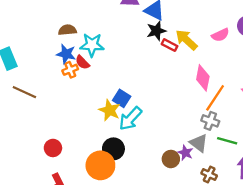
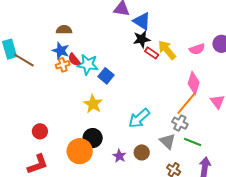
cyan star: (92, 45) -> (88, 65), moved
pink diamond: (203, 78) -> (194, 83), moved
brown line: (24, 92) -> (24, 60), moved
blue square: (122, 98) -> (106, 76), moved
cyan arrow: (130, 119) -> (139, 118), moved
purple star: (185, 153) -> (119, 156), moved

